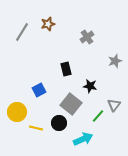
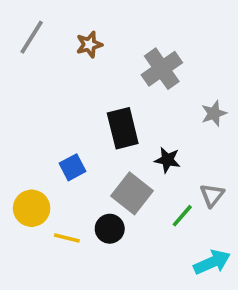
gray line: (22, 32) -> (32, 37), moved
gray cross: (87, 37) -> (162, 69), size x1.5
black rectangle: (66, 69) -> (123, 128), size x1.5
cyan arrow: (83, 139) -> (212, 262), moved

